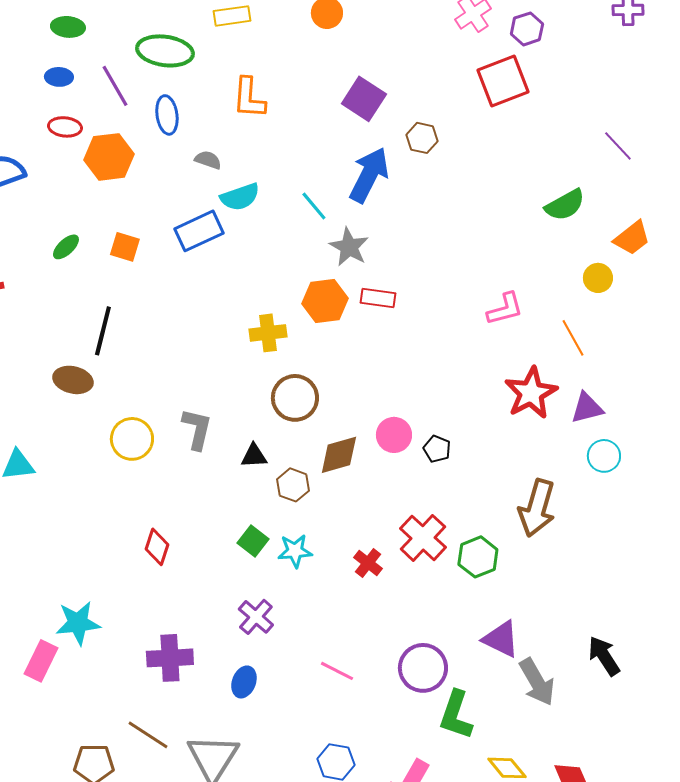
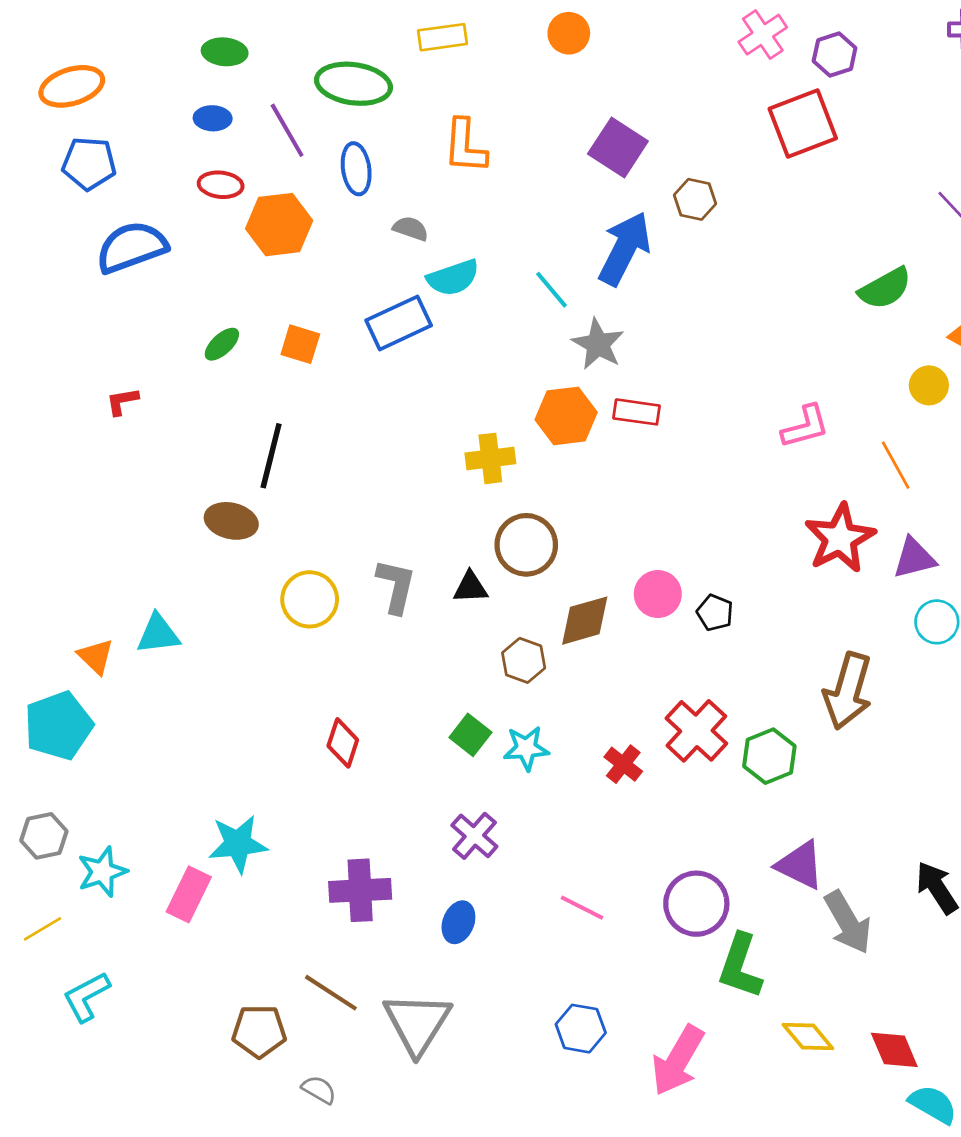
black triangle: (254, 456) -> (470, 587), moved

